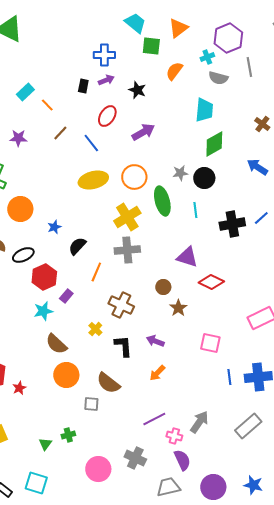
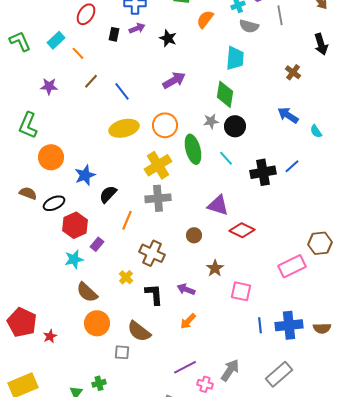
red ellipse: (107, 116) -> (86, 14), moved
green diamond: (214, 144) -> (225, 94), moved, turned -52
cyan line: (195, 210) -> (226, 158), turned -35
blue star: (54, 227) -> (85, 175), size x1.5
brown star: (178, 308) -> (215, 268), moved

